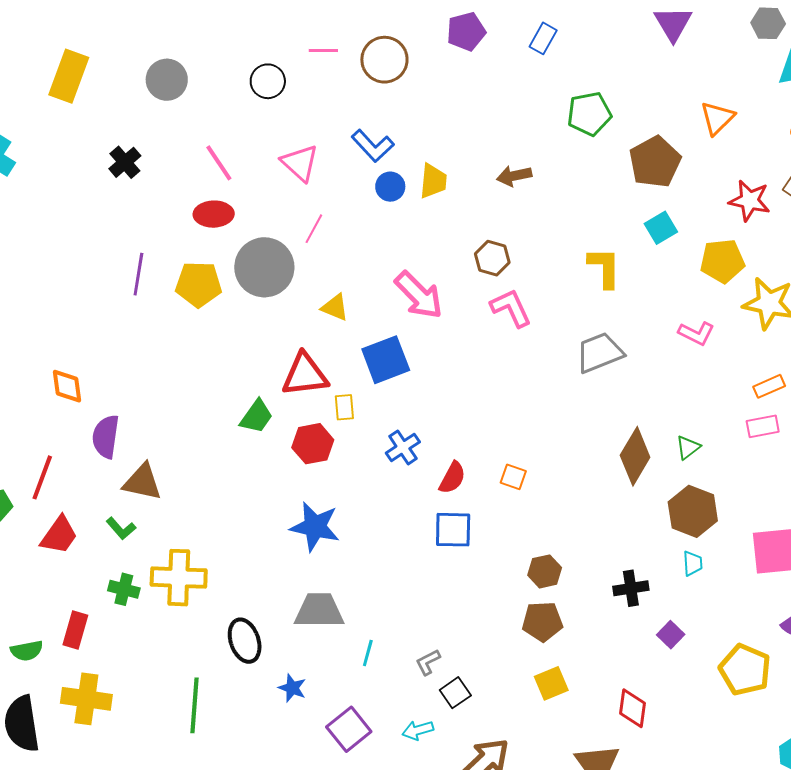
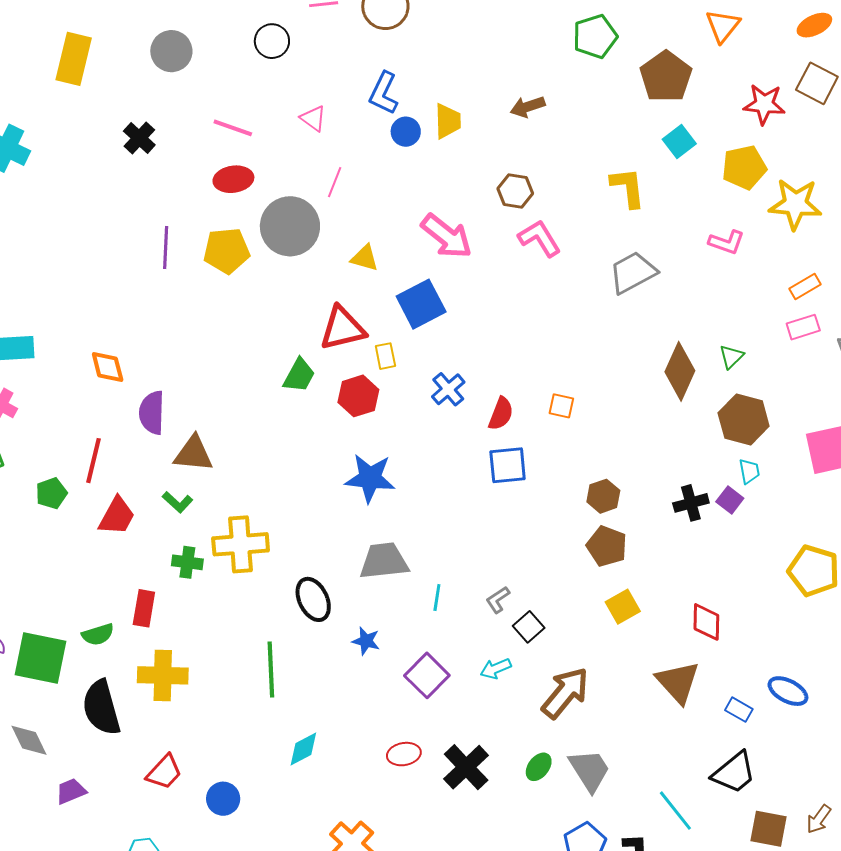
blue L-shape: (373, 146) -> (384, 93), turned 75
pink line: (219, 163) -> (233, 128), turned -30
pink triangle: (300, 163) -> (313, 118), size x0.7
brown pentagon: (542, 621) -> (607, 546), turned 30
purple square: (671, 635) -> (730, 500), moved

